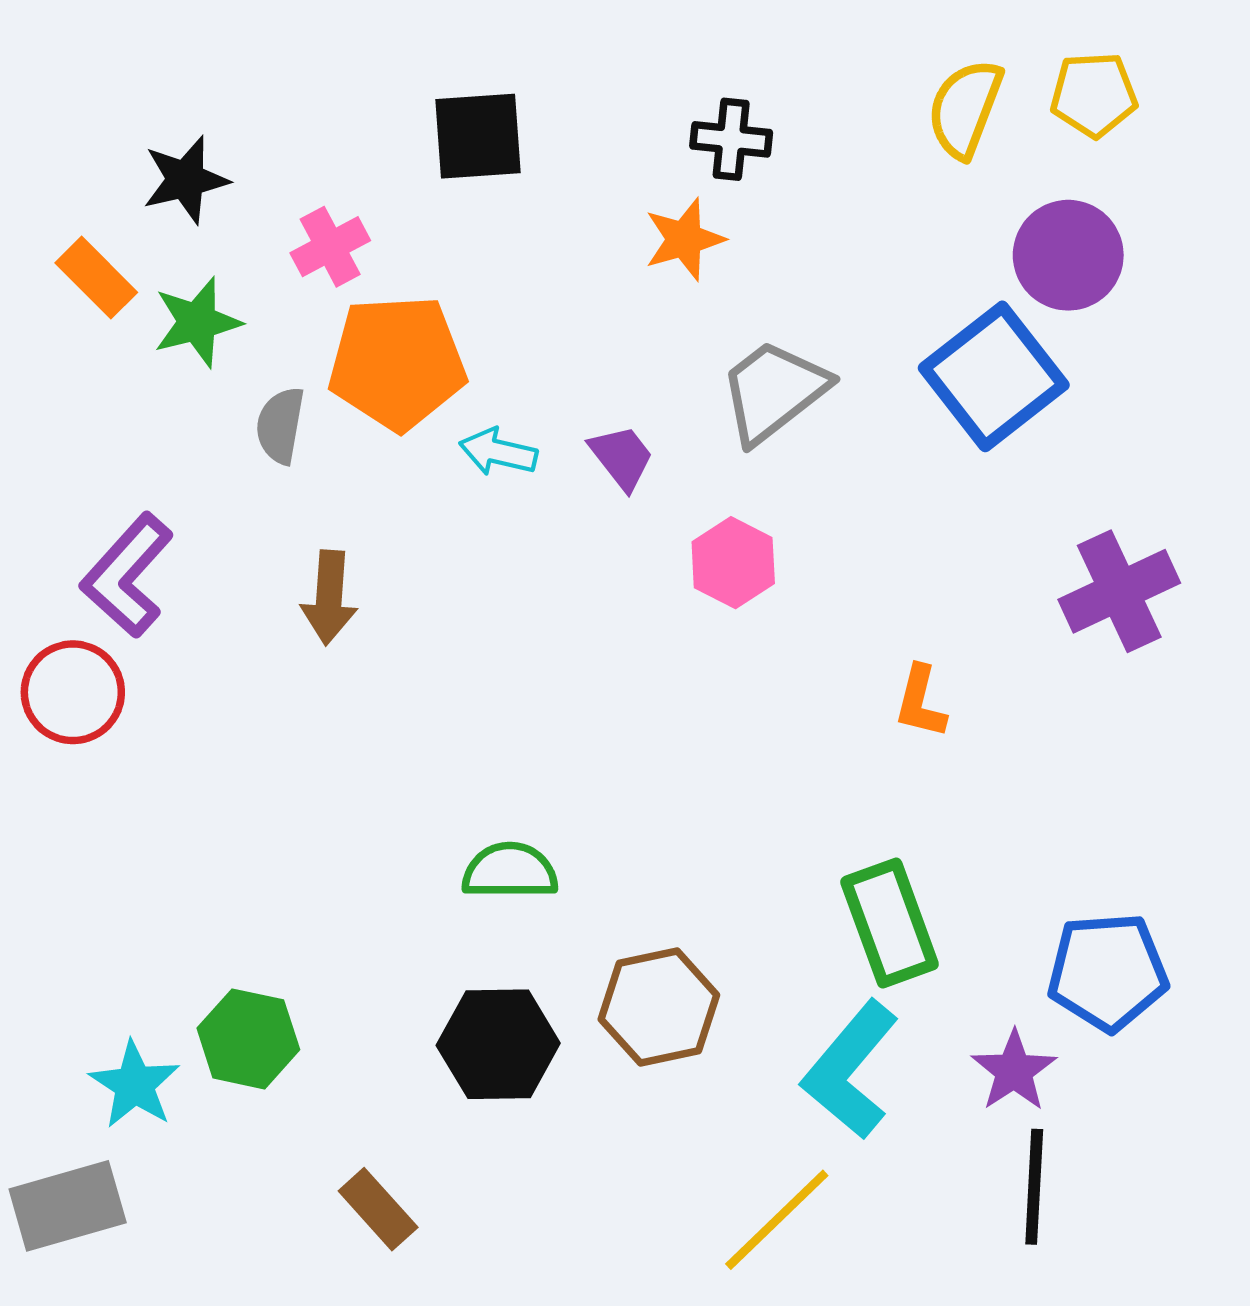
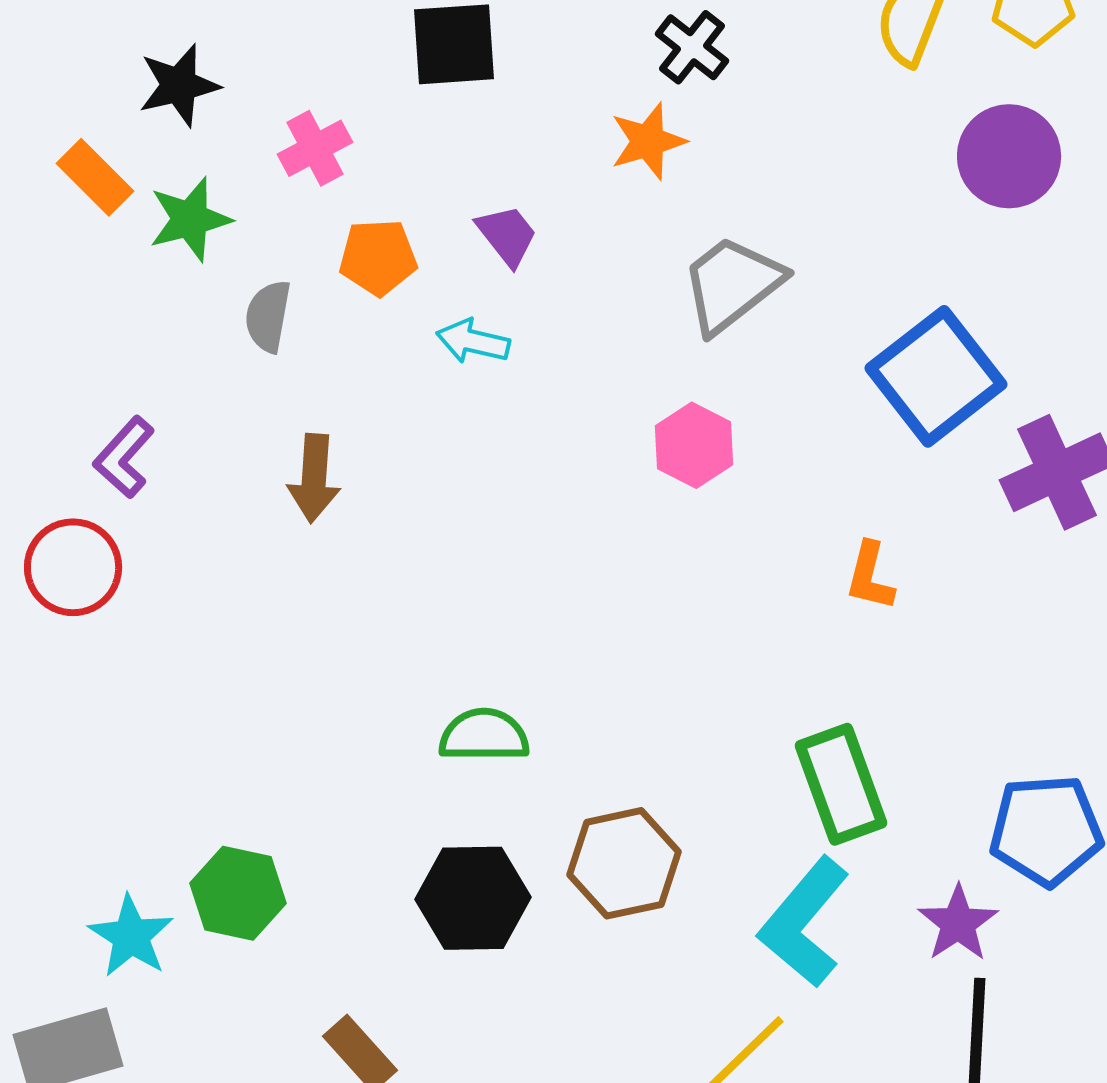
black cross: (731, 139) -> (692, 47), turned 32
orange pentagon: (397, 363) -> (378, 257), size x0.6
blue square: (994, 376) -> (936, 376), moved
purple trapezoid: (622, 457) -> (507, 235), moved
purple L-shape: (127, 575) -> (124, 457), size x0.7

